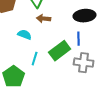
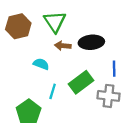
black ellipse: (85, 16) -> (91, 42), moved
blue line: (79, 39) -> (114, 69), moved

